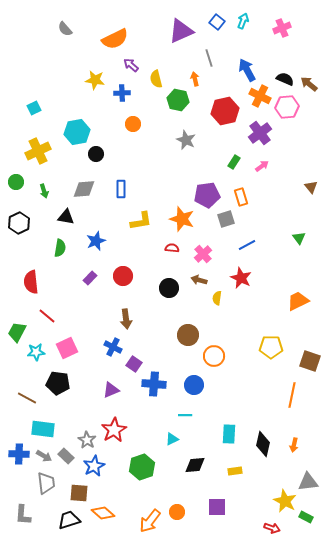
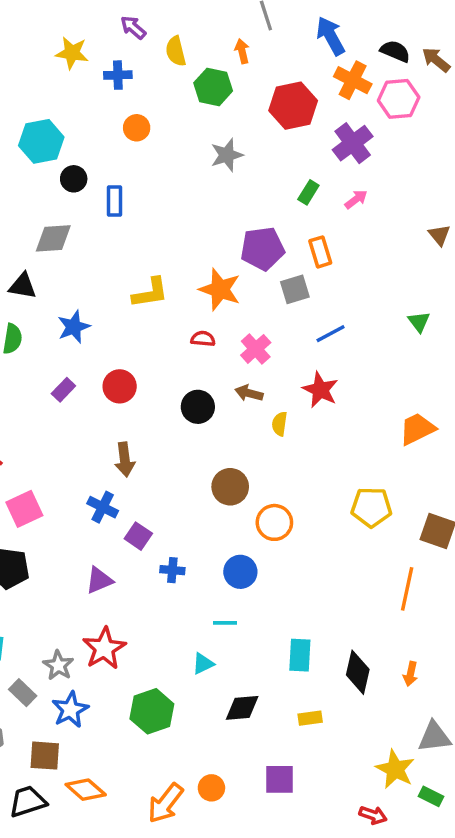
gray star: (186, 140) -> (227, 155), turned 30
blue rectangle: (121, 189) -> (114, 201), moved
blue cross: (154, 384) -> (172, 570), size x0.6

